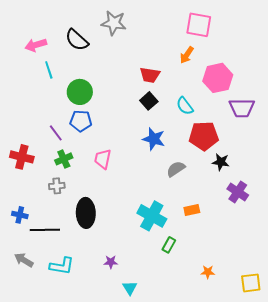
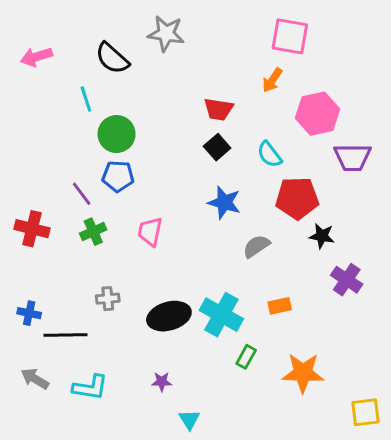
pink arrow: (36, 45) -> (36, 57), moved
cyan line: (49, 70) -> (86, 99), moved
gray cross: (57, 186) -> (108, 299), moved
black ellipse: (86, 213) -> (169, 316), moved, turned 76
orange star: (208, 272) -> (303, 373), moved, size x2.0

